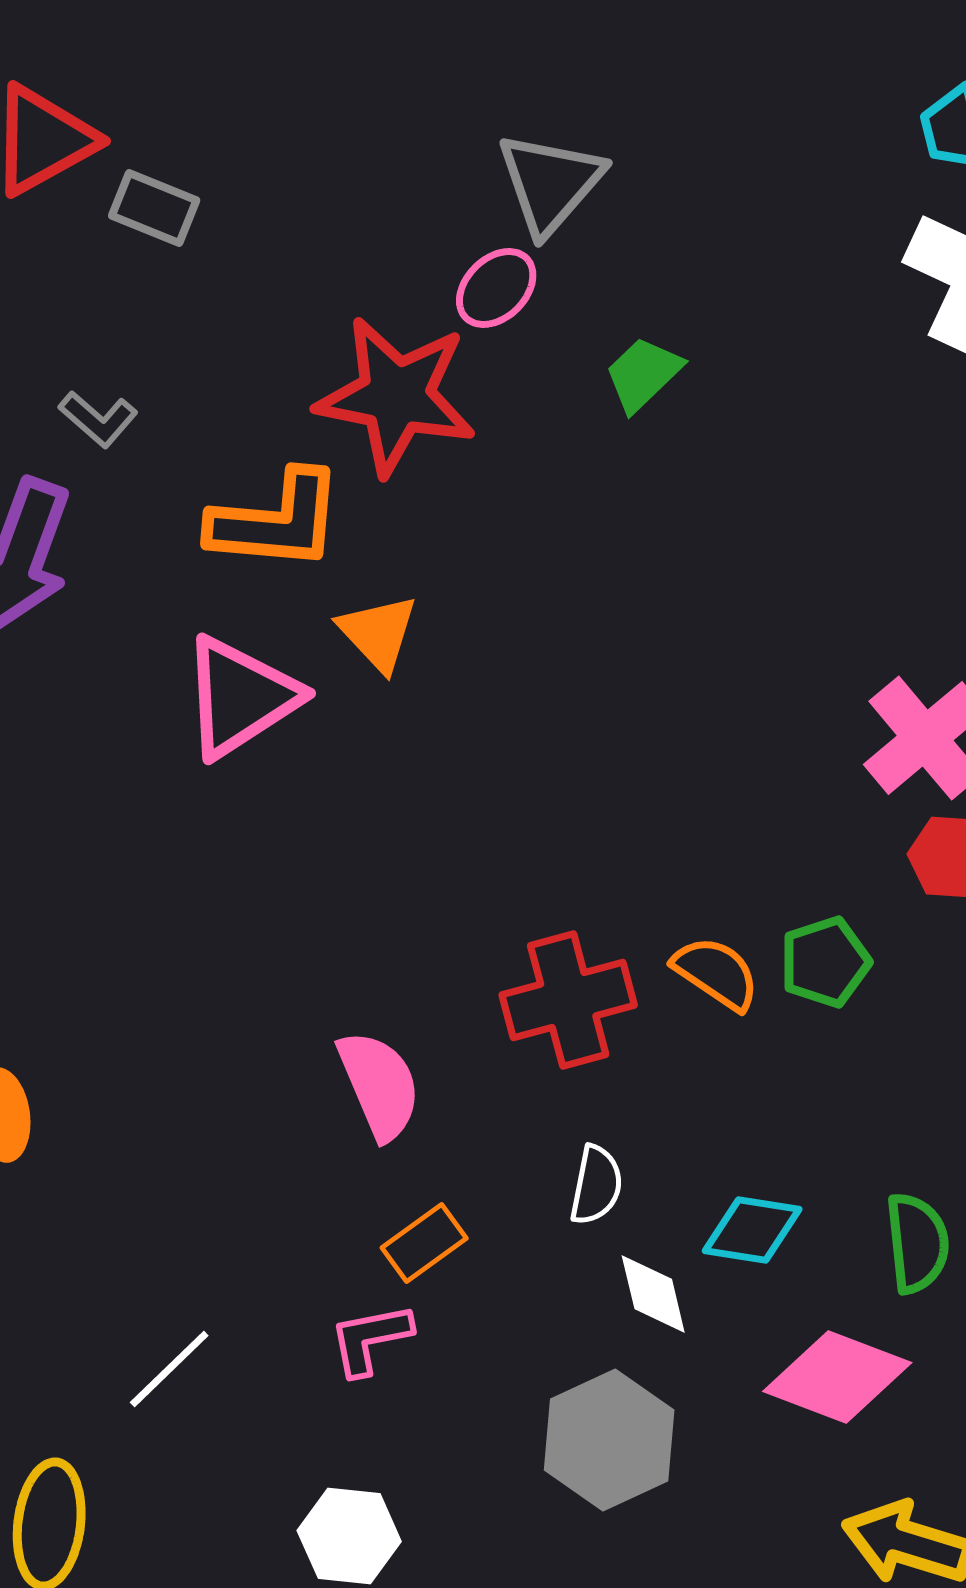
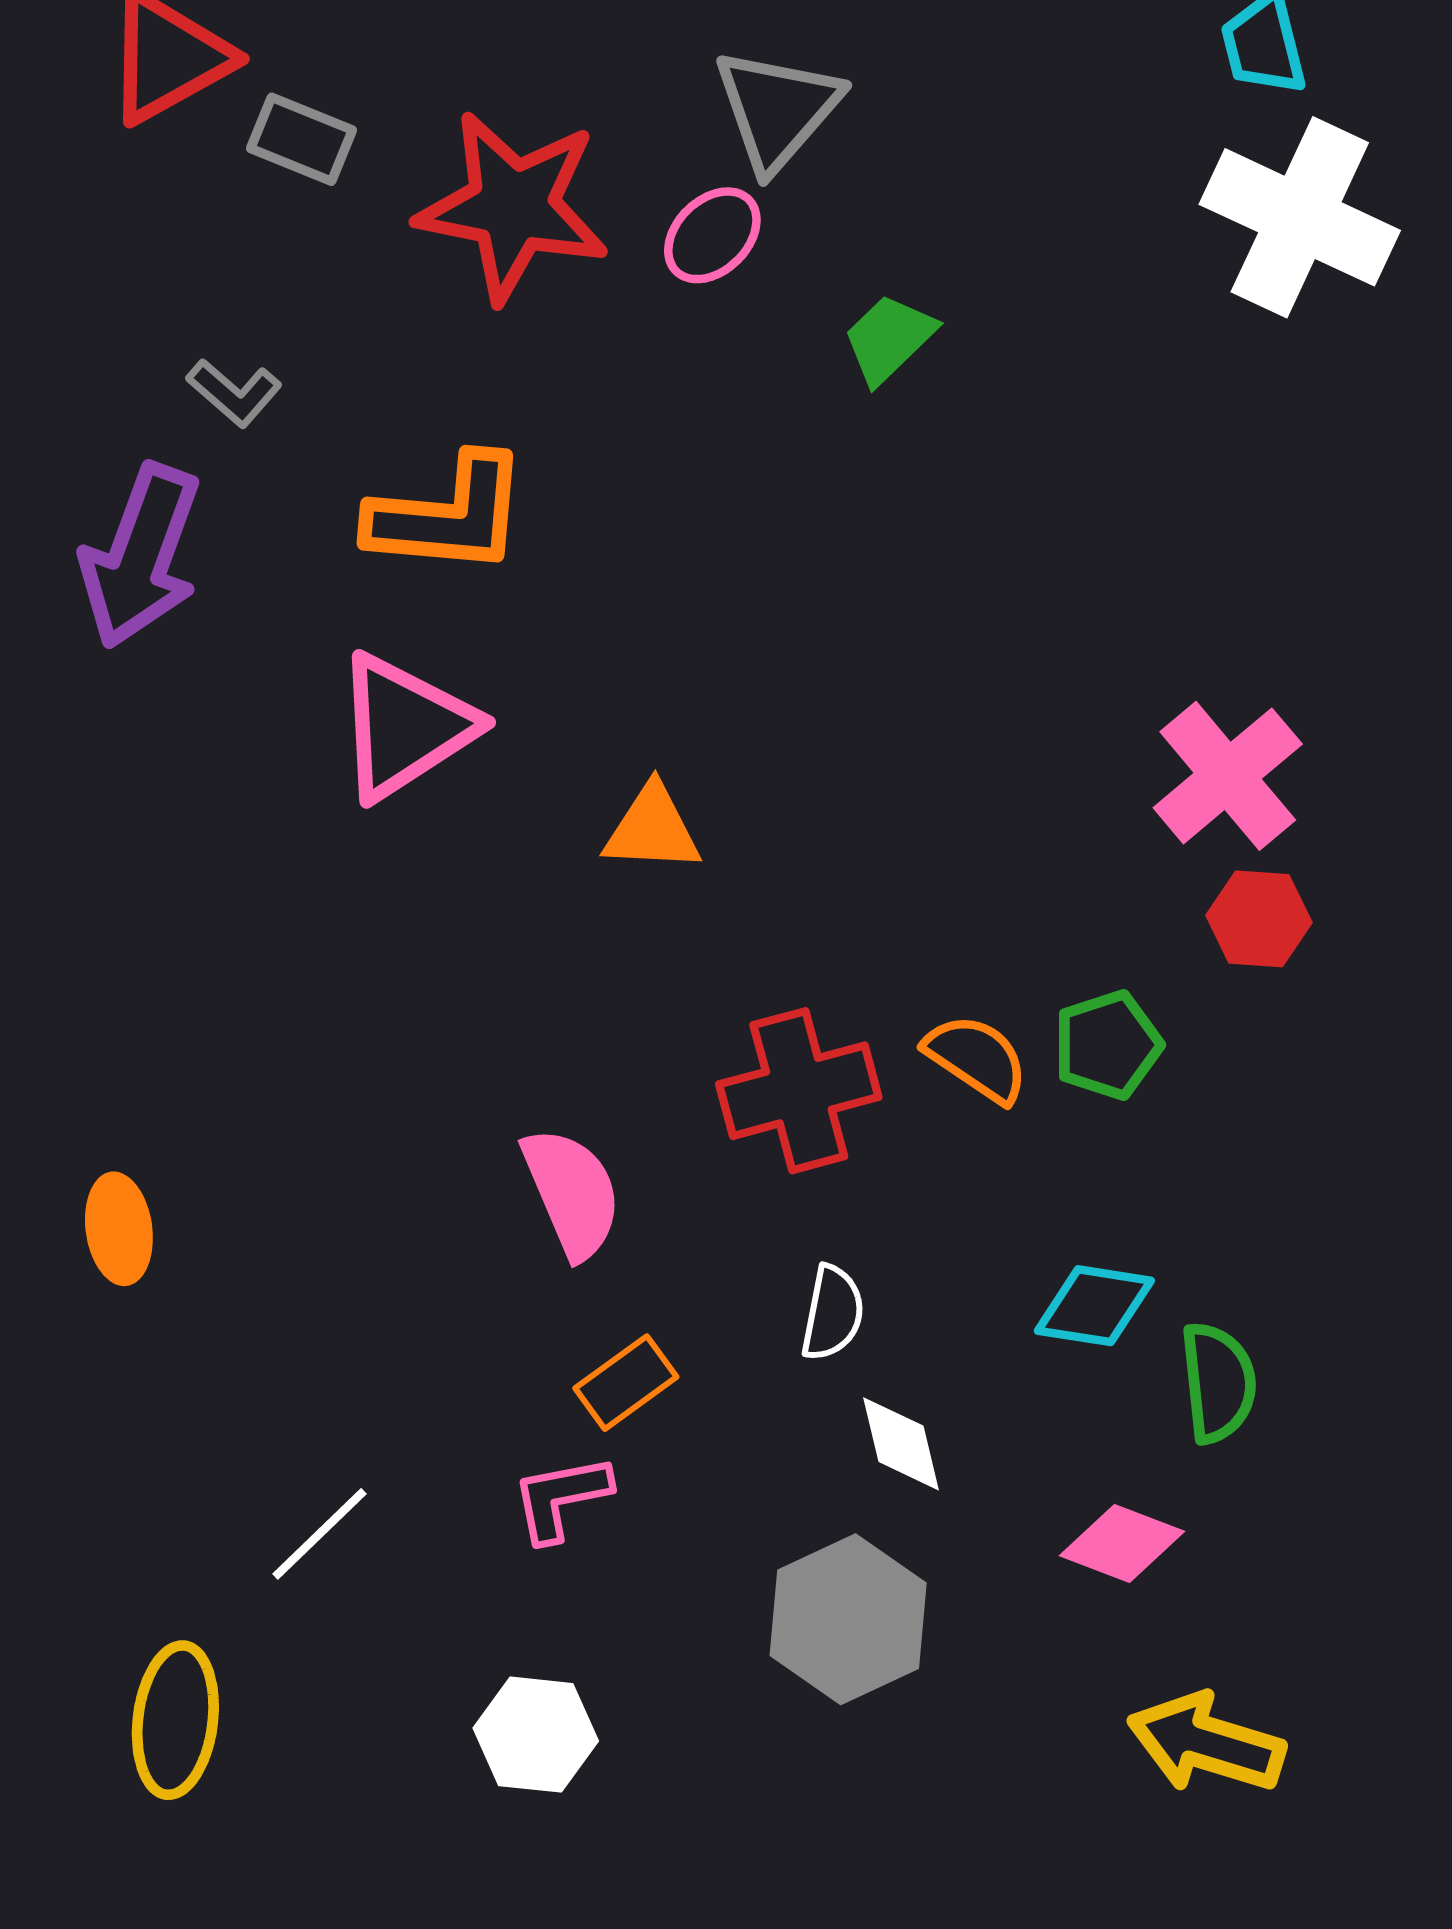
red star: (396, 396) -> (513, 206), moved
orange triangle: (378, 633) -> (652, 829), moved, turned -44
cyan diamond: (752, 1230) -> (1094, 1306), moved
pink diamond: (837, 1377) -> (1122, 1544), size x0.7

